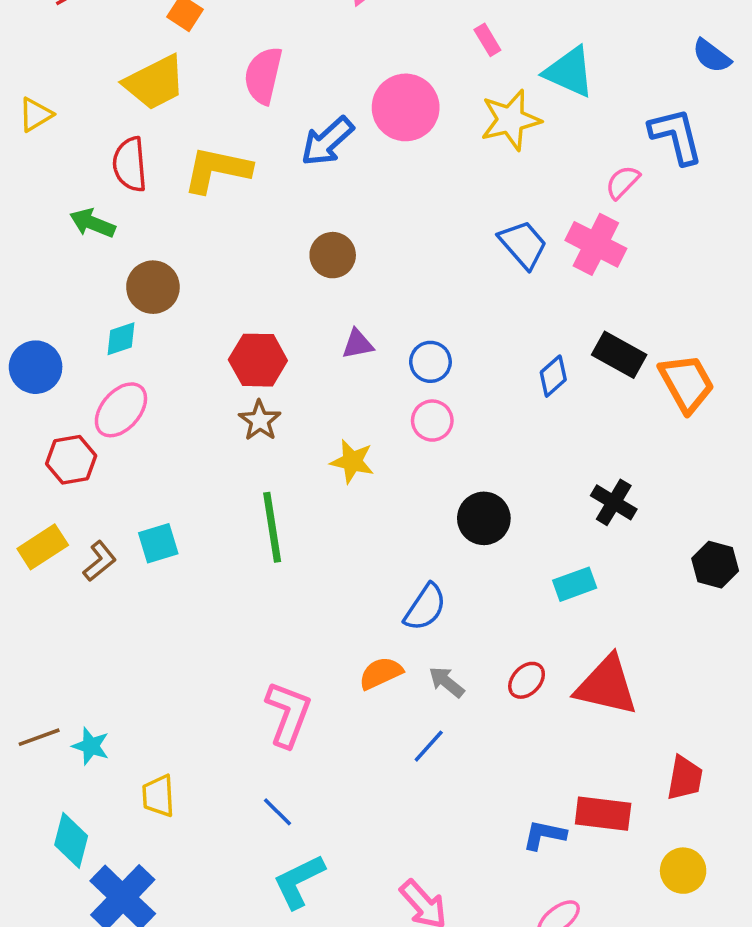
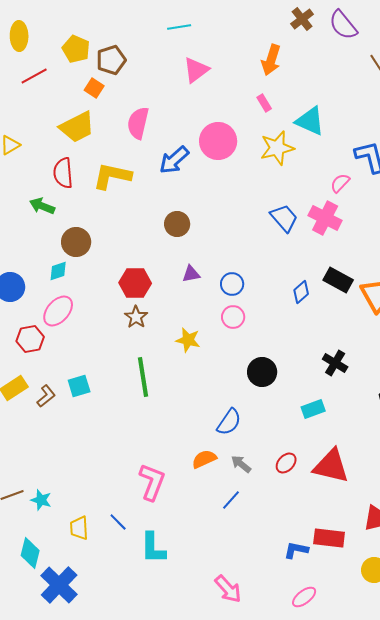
blue line: (278, 812) -> (118, 522), moved
cyan L-shape: (299, 881) -> (153, 548), moved, turned -64

